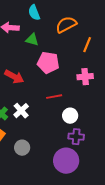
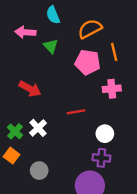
green triangle: (32, 40) -> (51, 46), turned 32
orange line: (87, 45) -> (114, 52), turned -35
pink pentagon: (48, 63) -> (88, 62), moved
white circle: (70, 116) -> (105, 134), moved

